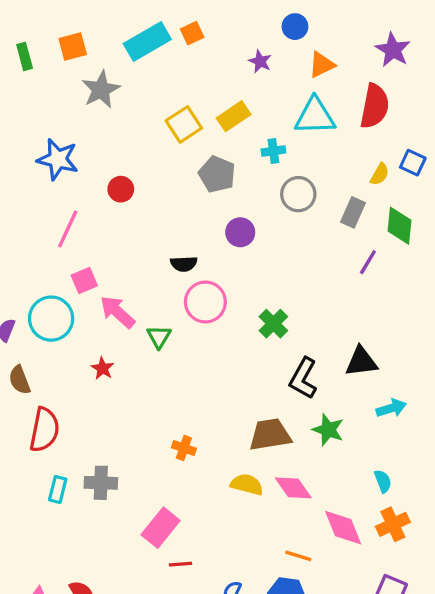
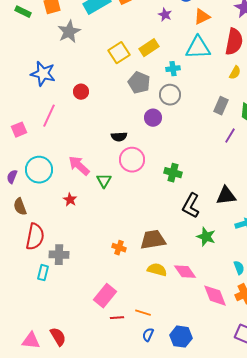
green rectangle: (25, 56) -> (23, 12), turned -49
yellow semicircle: (380, 174) -> (235, 73), moved
gray circle: (298, 194) -> (170, 95), moved
pink square: (84, 280) -> (19, 130), moved
green cross: (273, 324) -> (173, 173), turned -30
brown trapezoid: (270, 435) -> (153, 240), moved
gray cross: (101, 483) -> (59, 255), moved
orange line: (298, 556) -> (143, 313), moved

